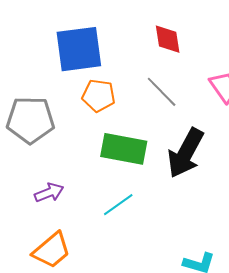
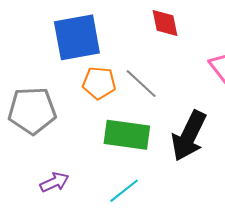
gray line: (162, 92) -> (141, 84), moved

